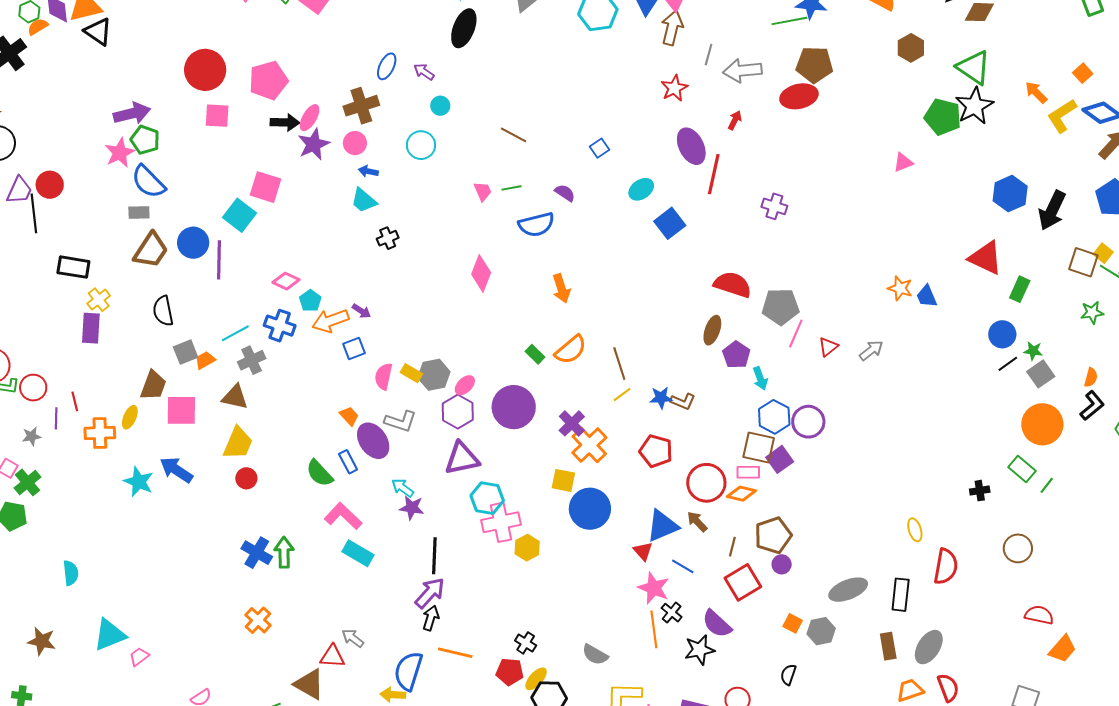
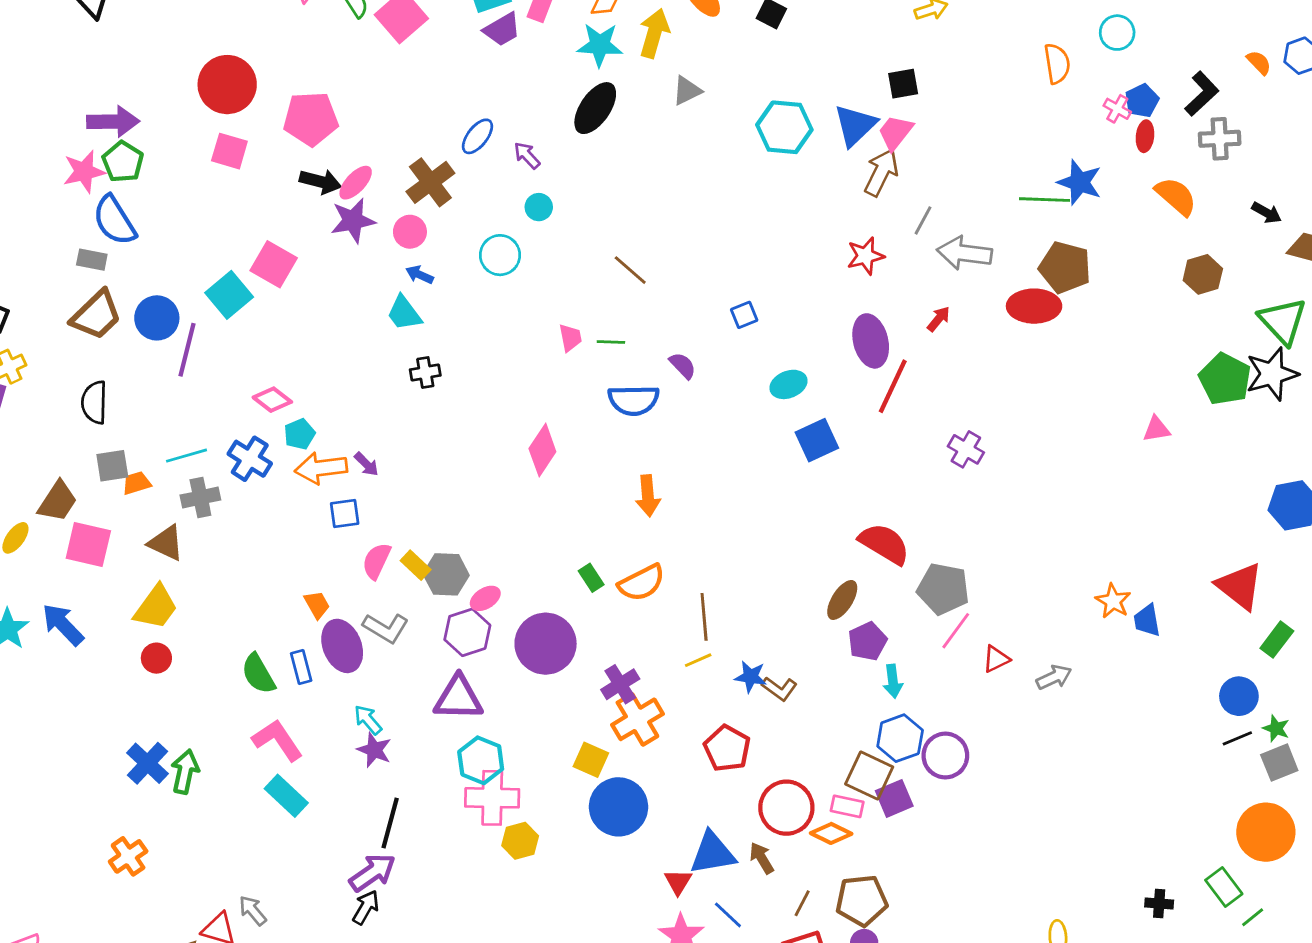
brown cross: (361, 106) -> (430, 182), turned -32

